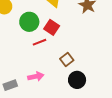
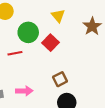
red line: (40, 42) -> (15, 53), moved

